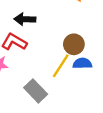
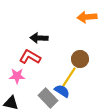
blue semicircle: (82, 63) -> (62, 91), moved, turned 35

